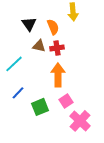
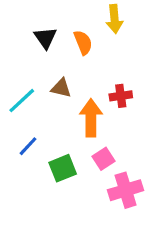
brown triangle: (39, 46) -> (61, 88), moved
red cross: (57, 48) -> (121, 96), moved
pink cross: (80, 121) -> (126, 190), turned 30

